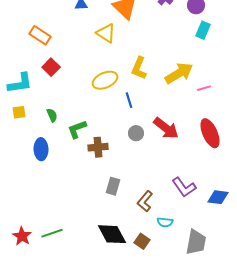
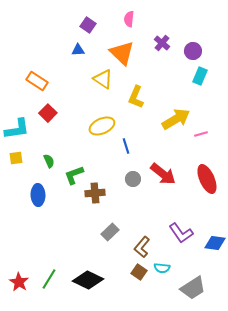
yellow L-shape: (139, 68) -> (136, 97), moved
gray rectangle: (113, 186) -> (110, 232), turned 30
green line: (52, 233) -> (49, 279), turned -40
black diamond: (112, 234) -> (88, 280), moved, turned -36
brown square: (142, 241) -> (139, 272), moved
gray trapezoid: (196, 242) -> (193, 288), turned 48

